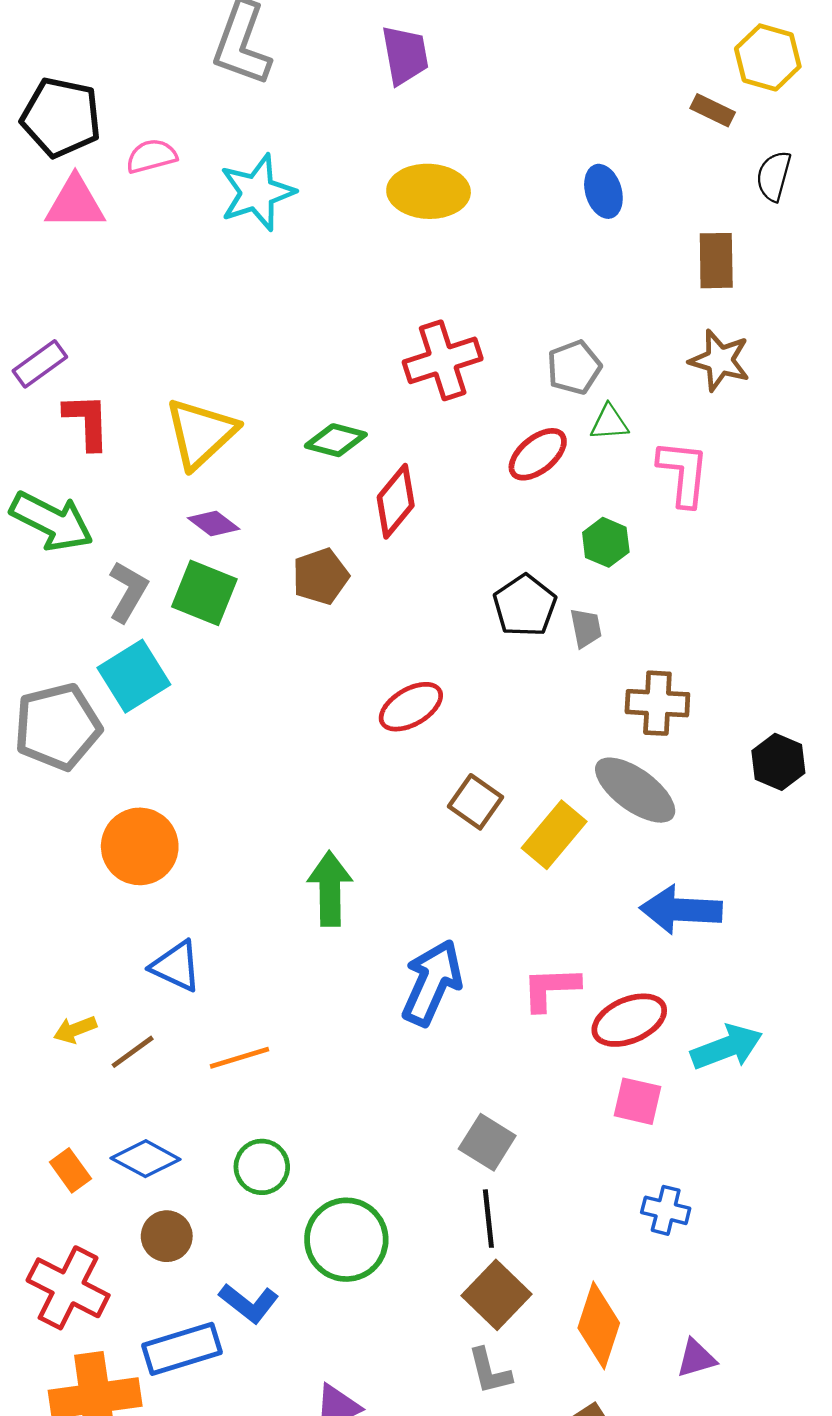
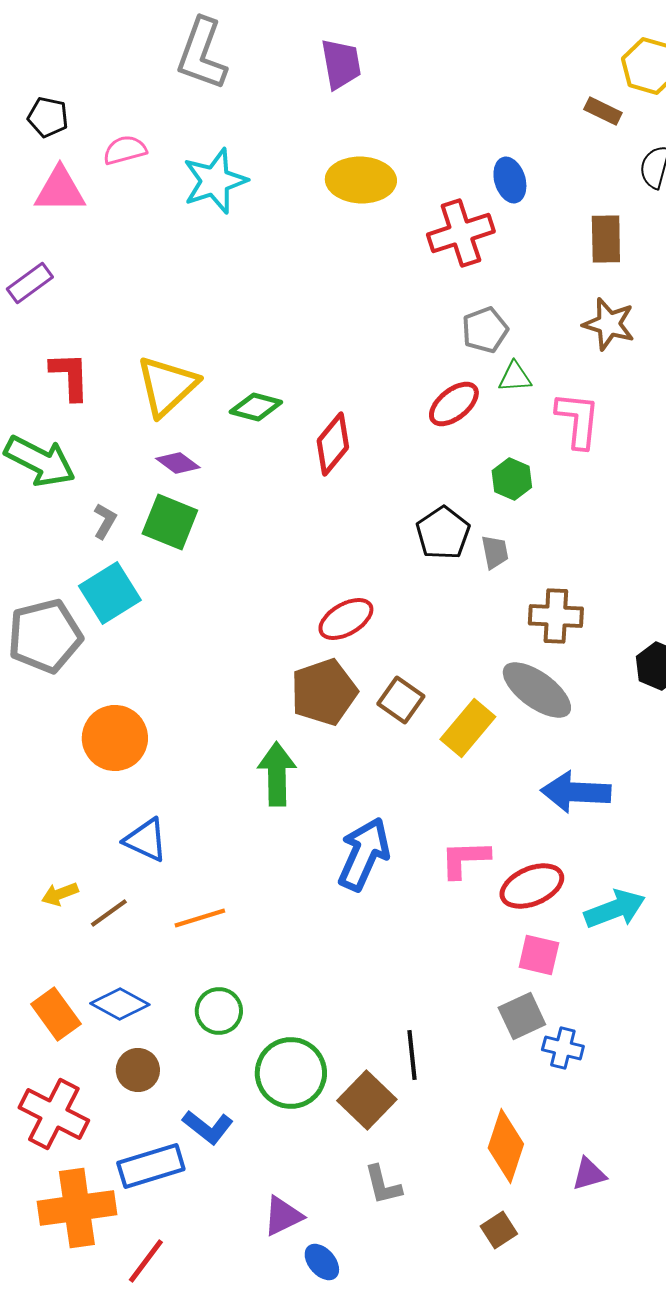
black pentagon: (61, 117) -> (48, 117), size x0.6
red cross: (443, 360) -> (461, 233), moved
purple rectangle: (40, 364) -> (30, 283), moved
green diamond: (336, 440) -> (256, 407), moved
brown pentagon: (321, 576) -> (324, 692), moved, size x1.4
gray L-shape: (128, 592) -> (105, 521), size x0.7
gray square: (487, 1142) -> (522, 1016), moved, turned 33
orange rectangle: (70, 1170) -> (56, 1014), size x1.4
brown square: (497, 1295) -> (367, 1100), moved
gray L-shape: (490, 1371) -> (383, 1185), moved

